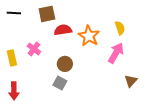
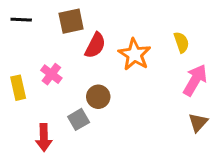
red semicircle: (63, 30) -> (95, 45), turned 126
pink arrow: (116, 53) -> (195, 80), moved
gray square: (60, 83) -> (79, 119), moved, turned 32
red arrow: (14, 91) -> (44, 138), moved

